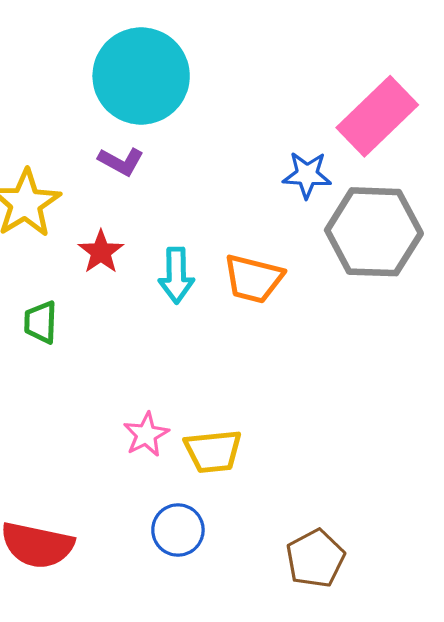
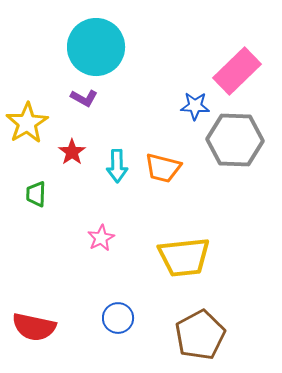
pink star: (146, 435) -> (101, 238), moved
yellow trapezoid: (213, 451) -> (184, 257), moved, size x1.5
brown pentagon: (315, 558) -> (200, 335), size x1.4

